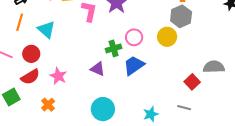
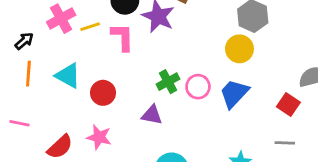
pink circle: (134, 37) -> (198, 87), moved
red circle: (31, 54) -> (103, 93), moved
blue trapezoid: (134, 65) -> (234, 93), moved

